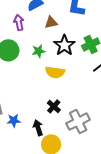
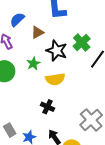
black cross: (54, 106) -> (47, 107), moved

